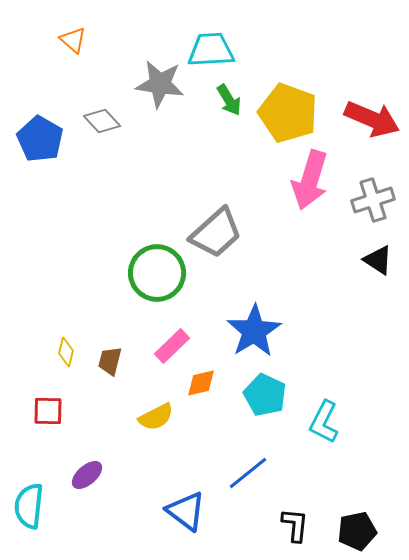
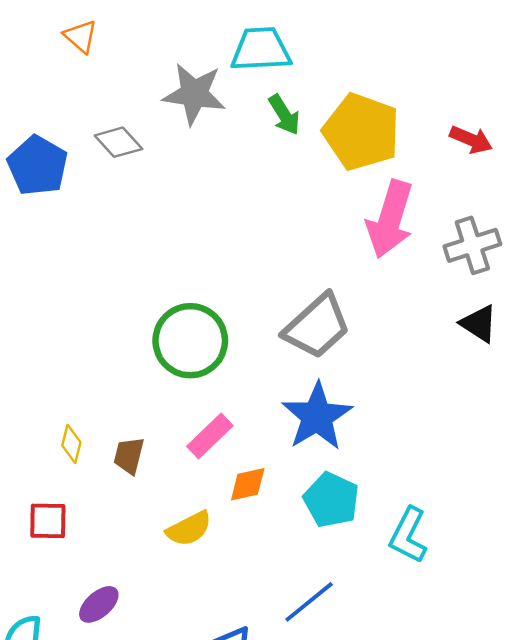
red arrow: (372, 119) -> (471, 140), size x0.6
gray trapezoid: (216, 233) -> (317, 326), moved

